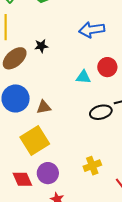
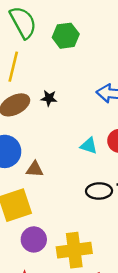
yellow cross: (92, 166) -> (74, 250), size x1.6
purple circle: (48, 173) -> (34, 239), moved

